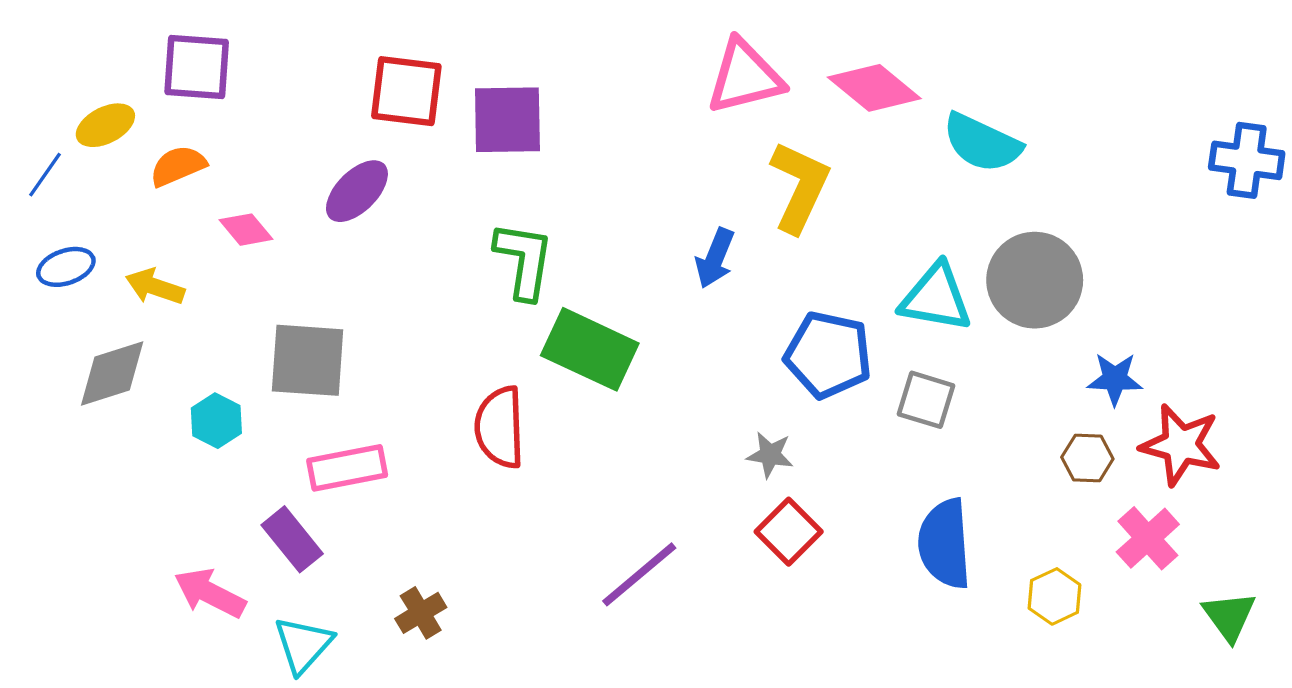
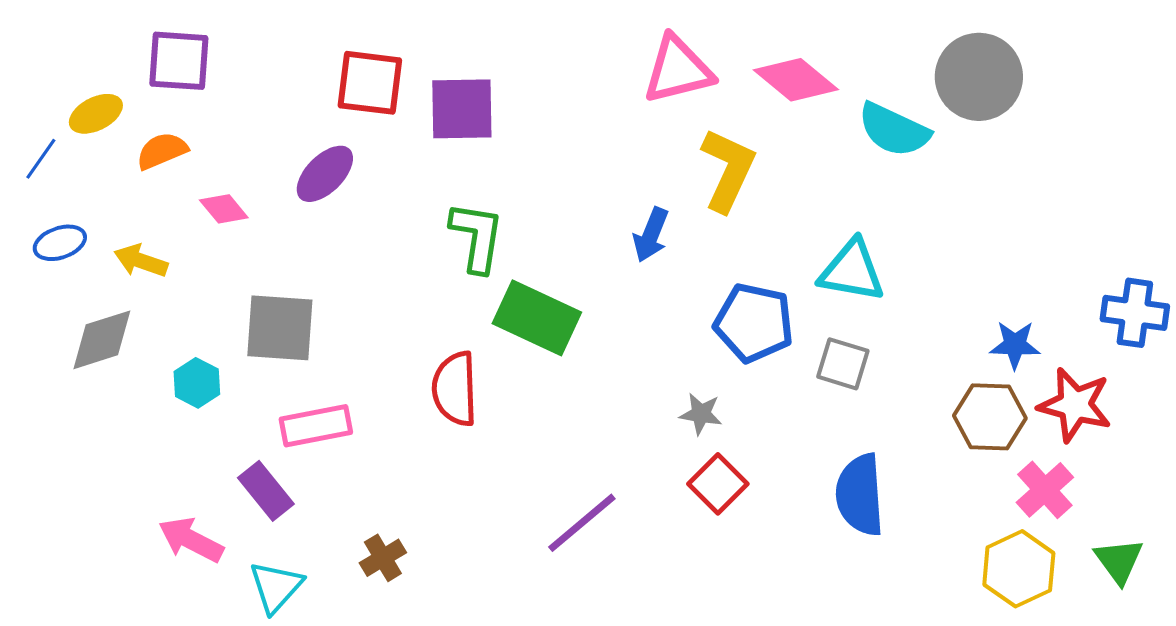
blue cross: (1247, 160) -> (1135, 313), moved
gray circle: (1035, 280) -> (979, 77), moved
brown hexagon: (1087, 458) -> (990, 417), size x1.5
yellow hexagon: (1054, 596) -> (1019, 569), moved, size x1.5

